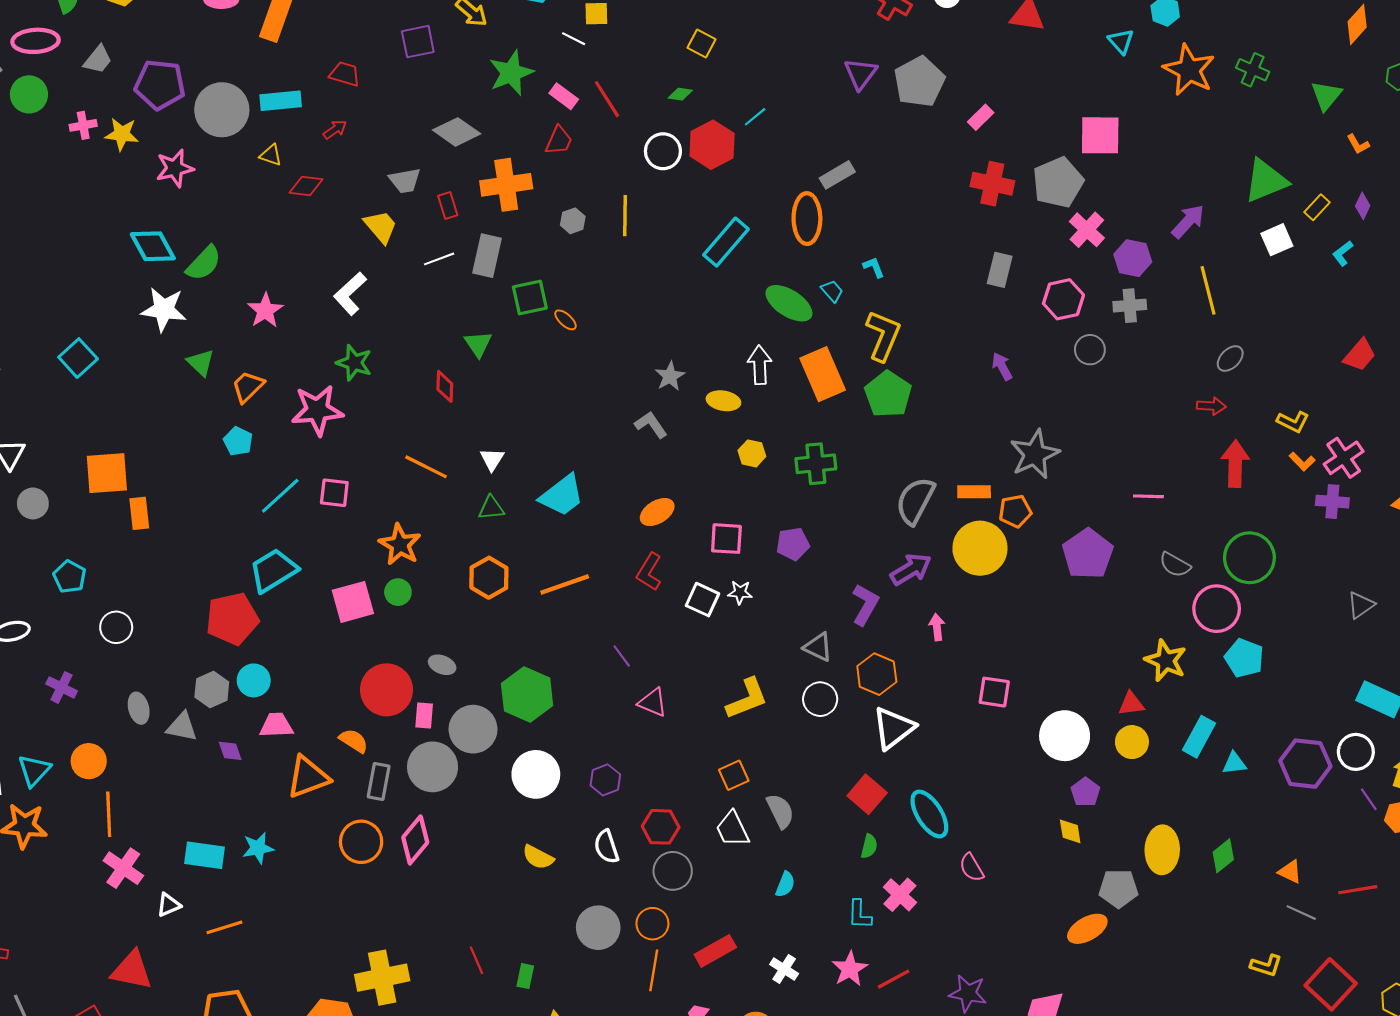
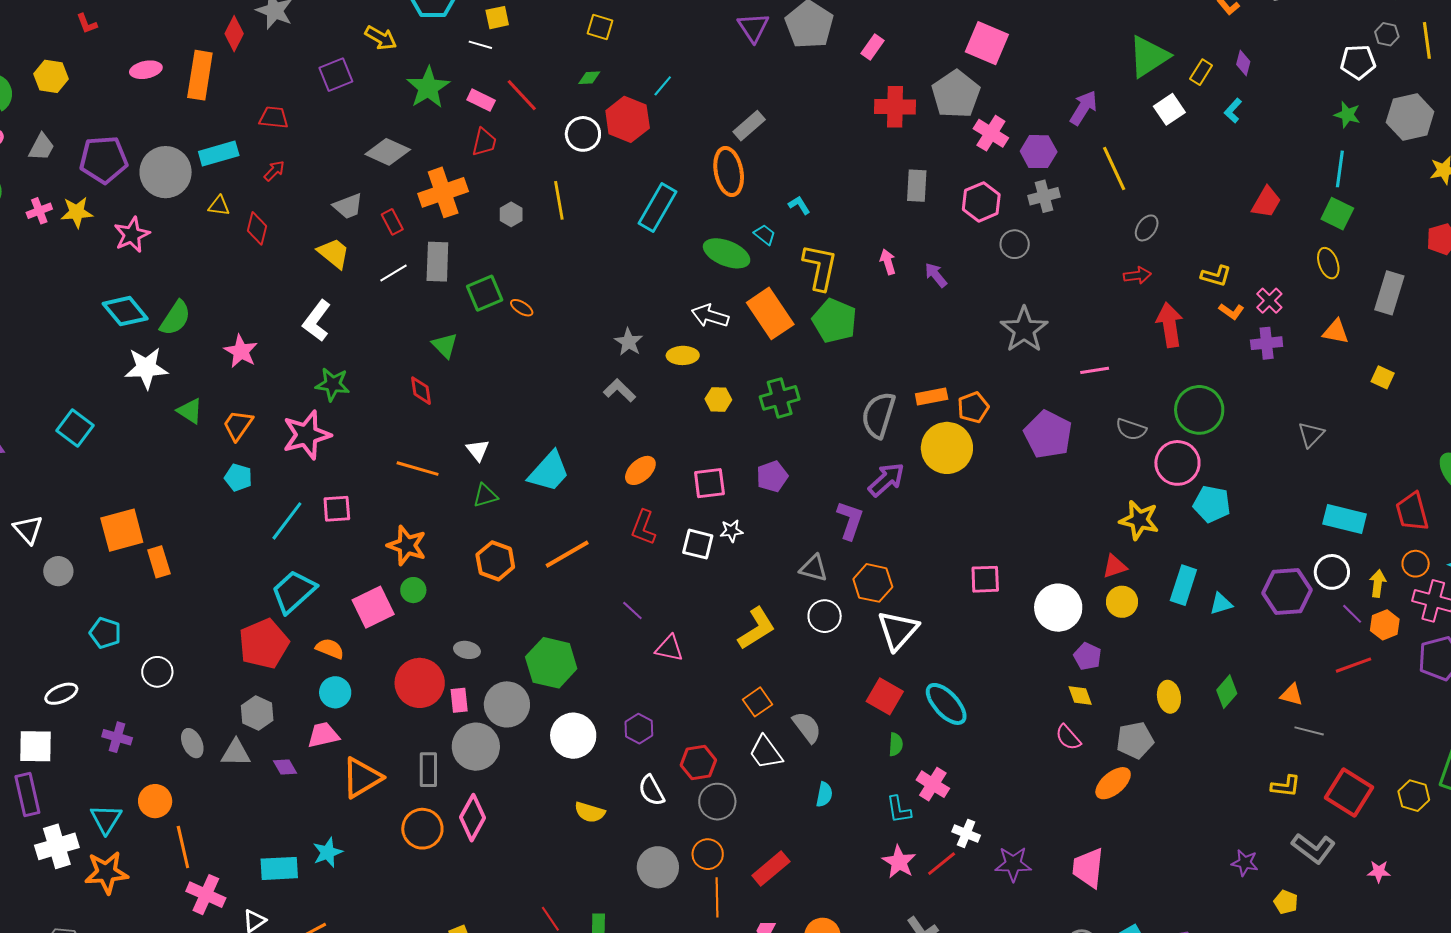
pink square: (1100, 135) -> (987, 43), turned 33
red diamond: (306, 186) -> (257, 228), turned -72
white arrow: (760, 365) -> (710, 316), turned -60
gray star: (1035, 454) -> (1024, 330), moved
pink cross: (1344, 458) -> (1269, 301), size x0.7
pink arrow: (937, 627) -> (888, 262), moved
cyan circle: (254, 680) -> (335, 692), moved
orange semicircle: (354, 741) -> (330, 649), moved
yellow ellipse: (1162, 850) -> (1169, 697), size x0.7
pink semicircle: (972, 867) -> (1068, 737), moved
red line: (1358, 890) -> (1353, 665), moved
white cross: (784, 969) -> (966, 833), moved

